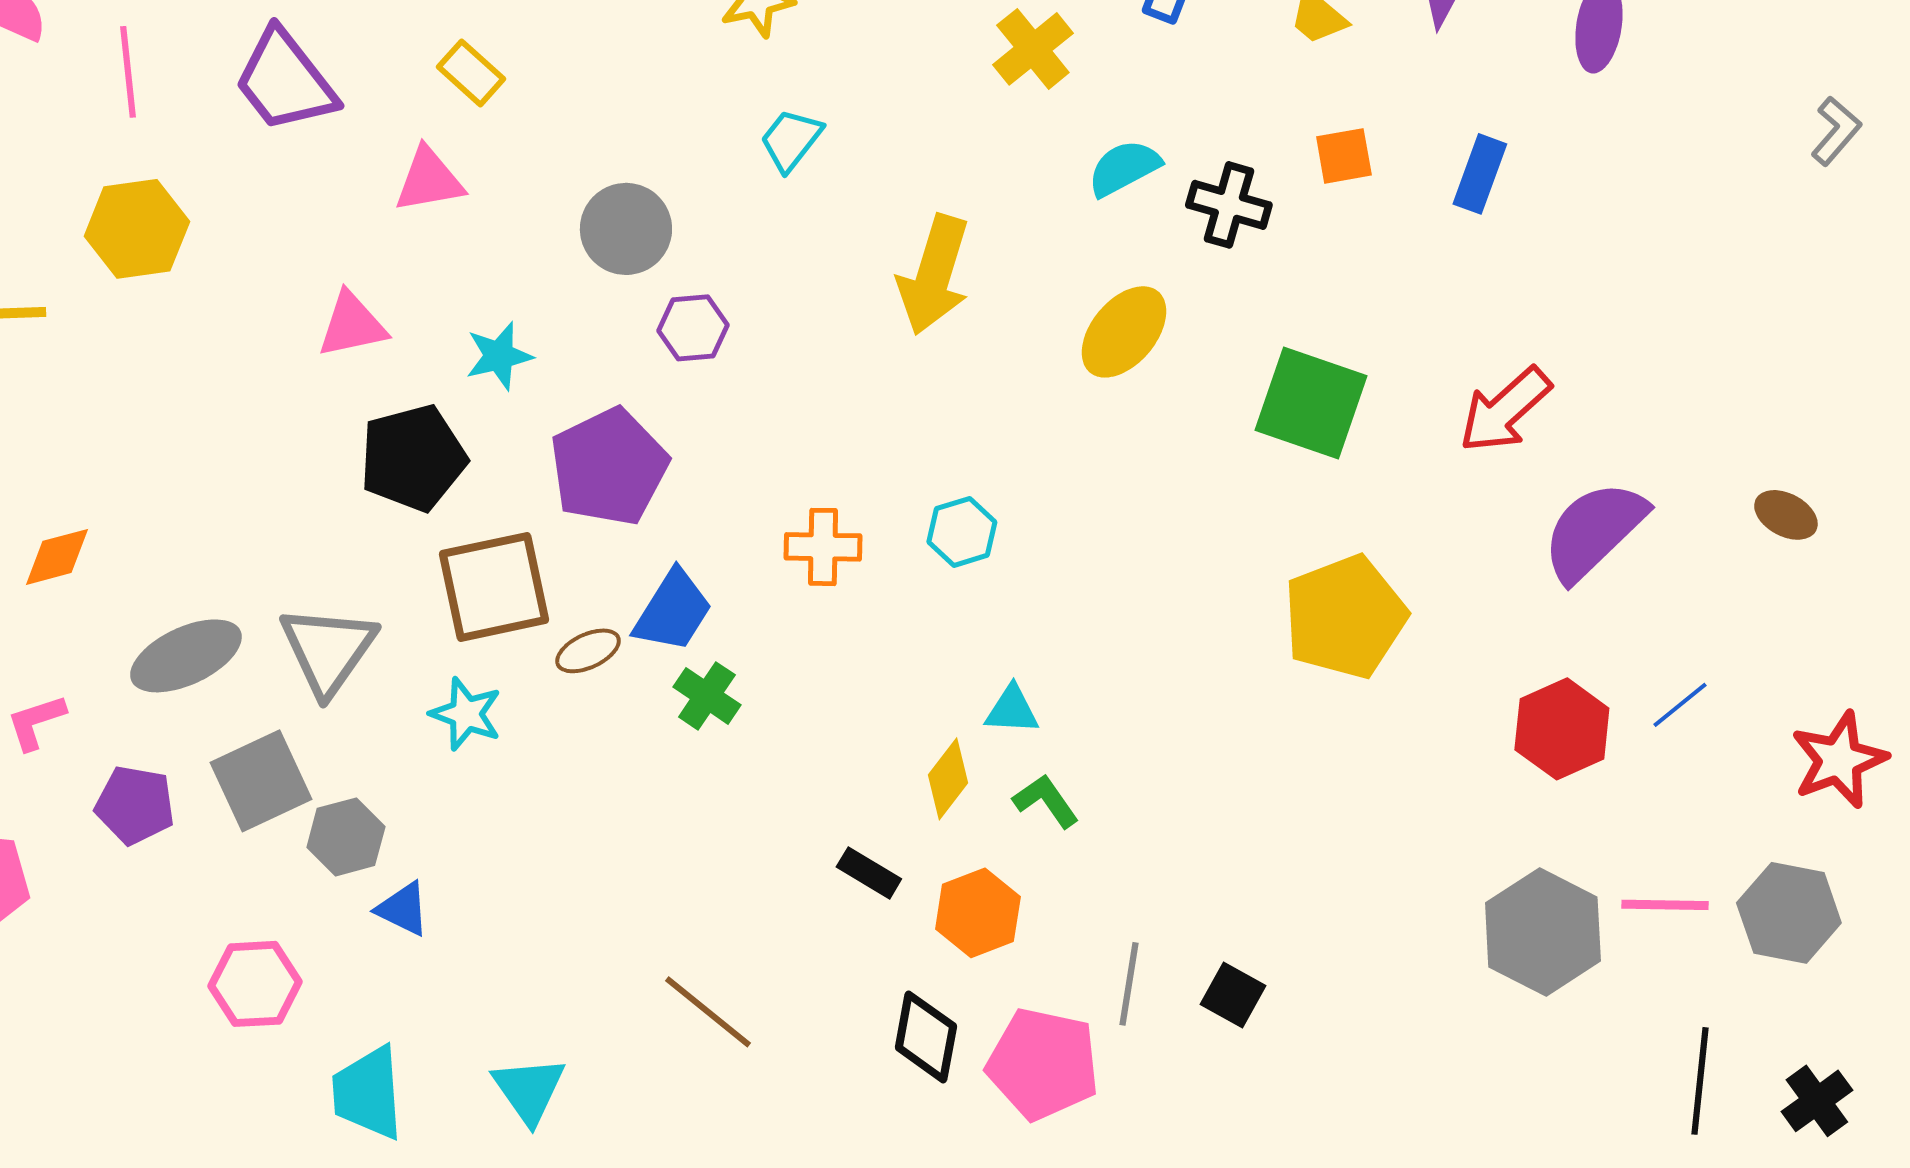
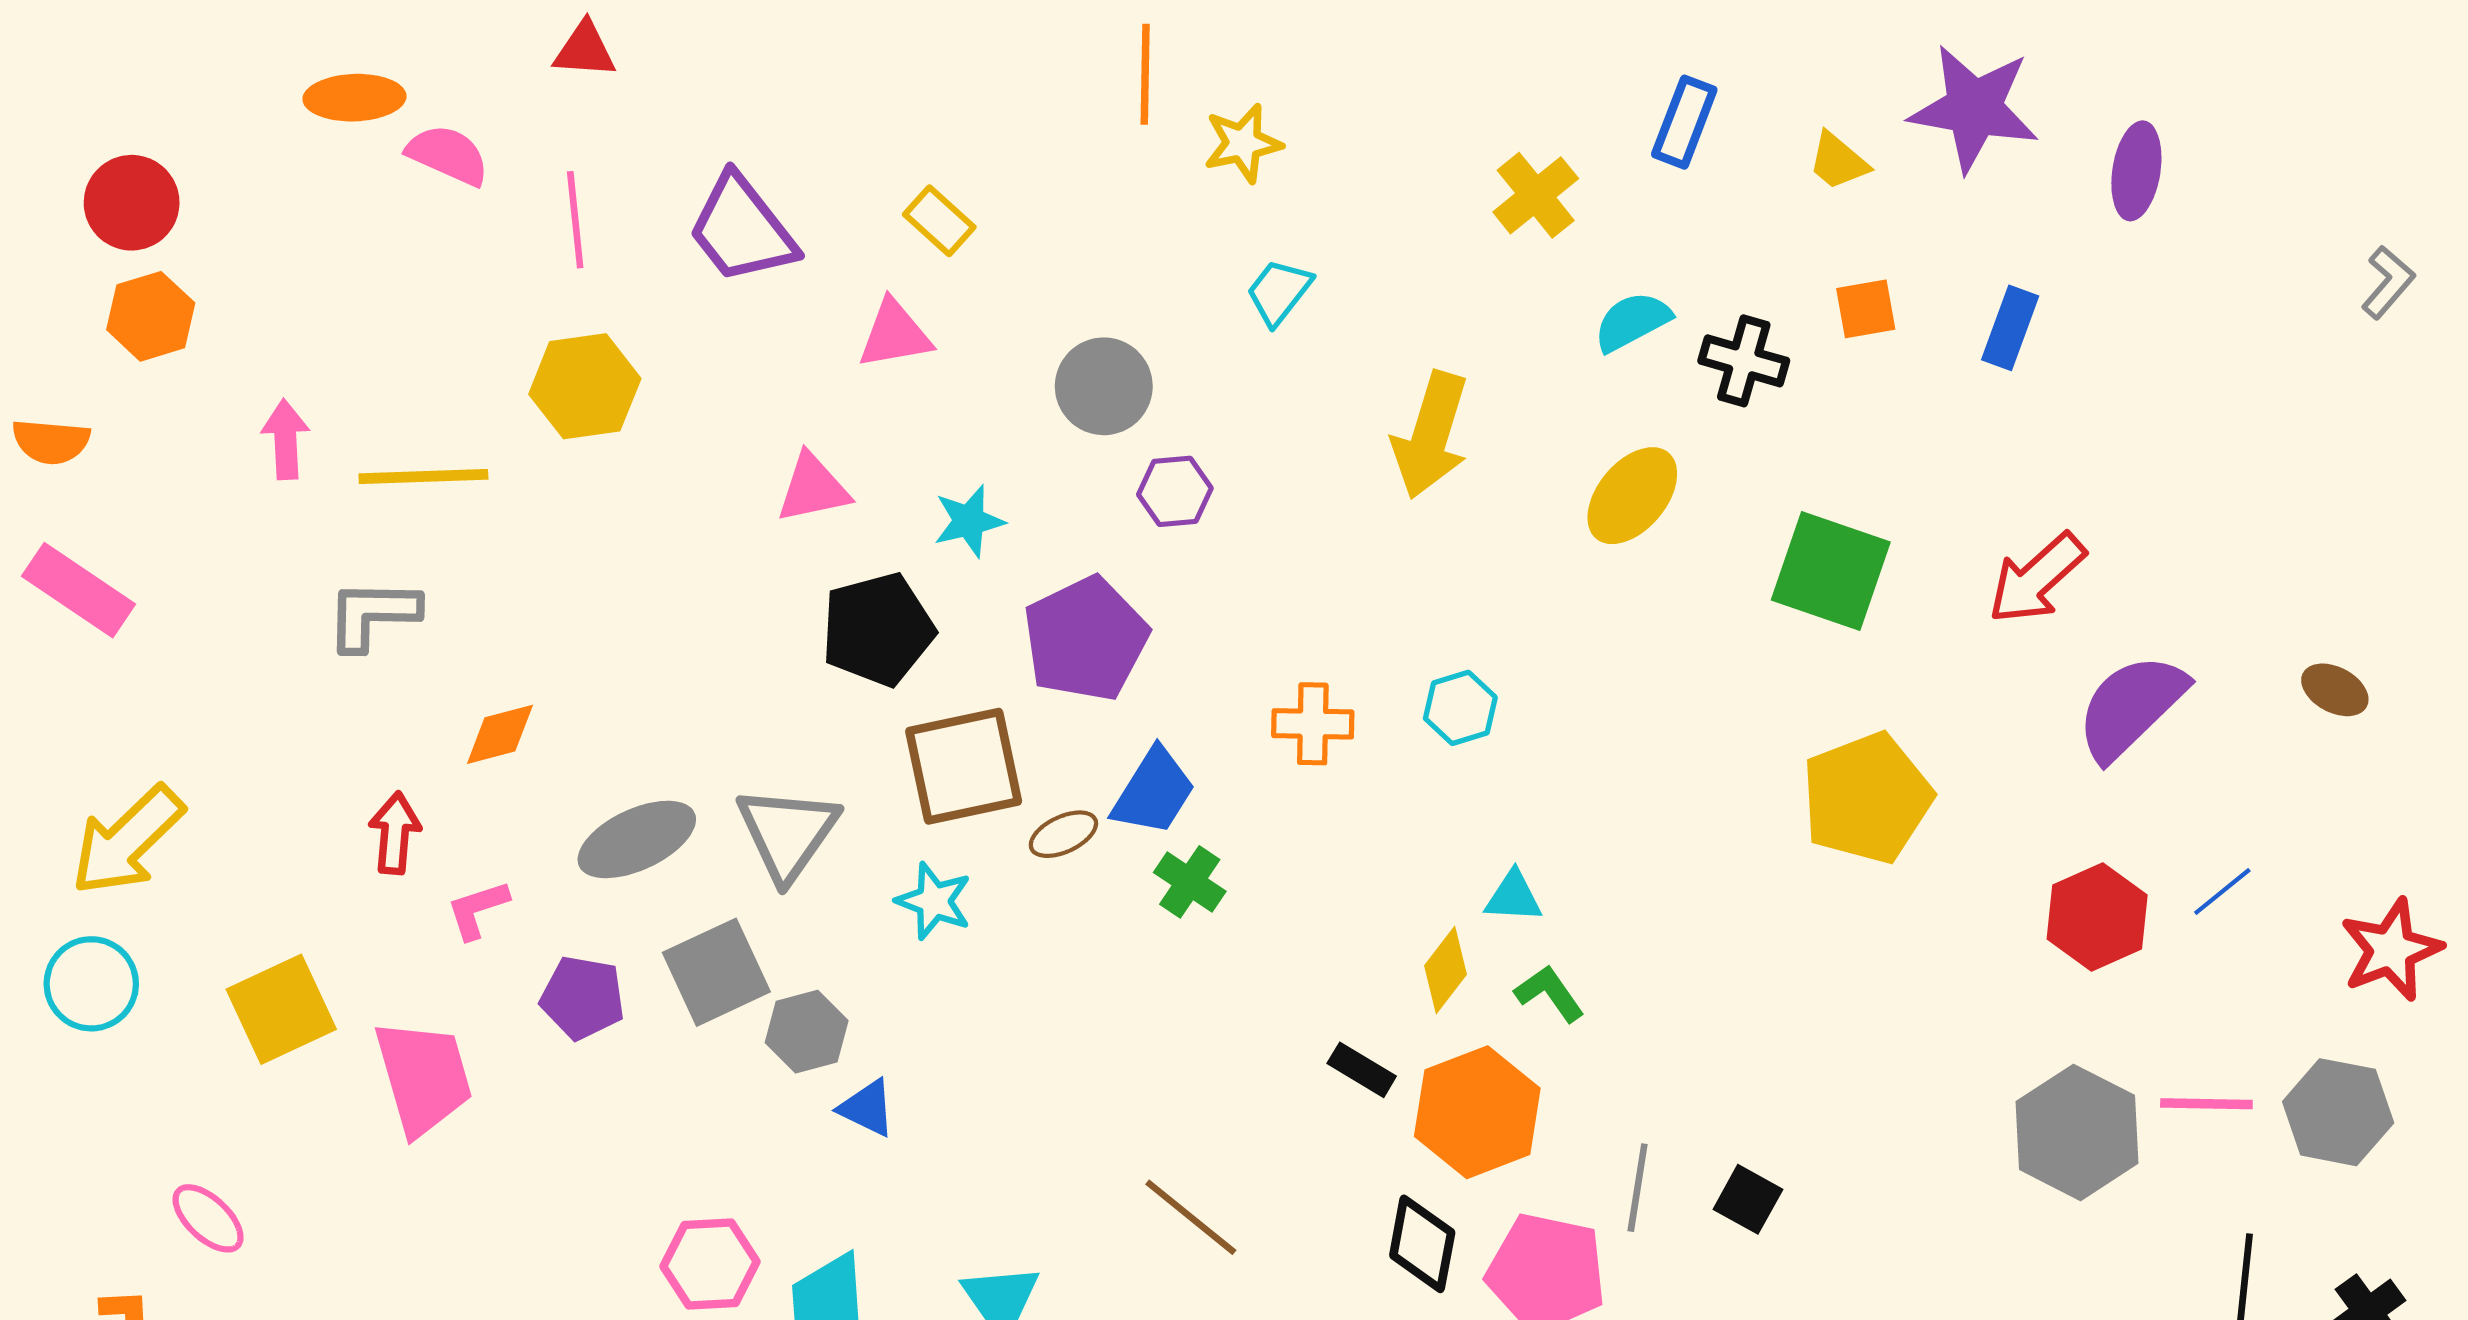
orange hexagon: (978, 913) -> (1477, 1112), size x1.4
pink hexagon: (255, 984) -> (710, 1264), moved

